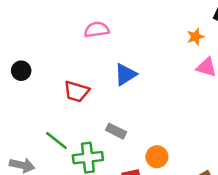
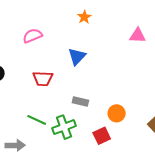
pink semicircle: (97, 30) -> (32, 36), moved
orange star: (195, 37) -> (84, 17), moved

